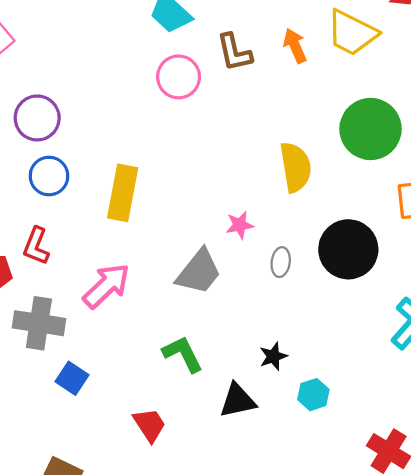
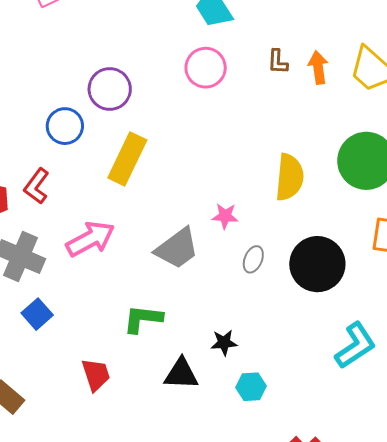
brown L-shape: (234, 52) -> (278, 62), moved, size x0.7
purple circle: (37, 118) -> (110, 89), moved
green L-shape: (183, 354) -> (143, 319), turned -72

